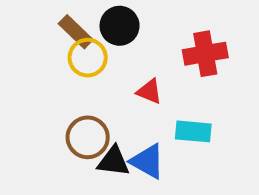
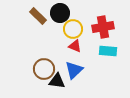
yellow circle: (88, 58) -> (73, 29), moved
cyan rectangle: (193, 131) -> (108, 51), moved
blue triangle: (147, 161) -> (74, 70), moved, turned 48

